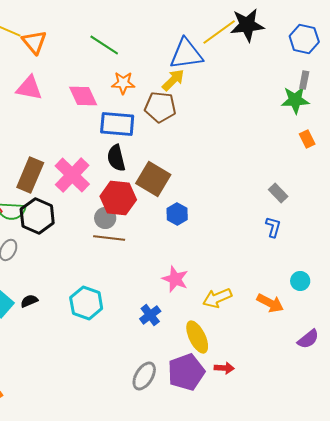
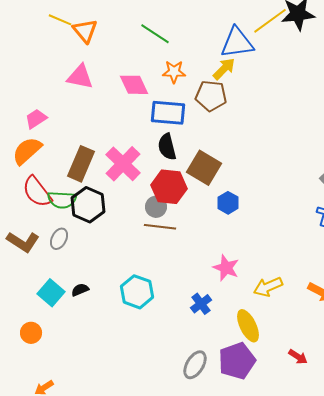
red arrow: (224, 368) -> (298, 357), moved, turned 30

